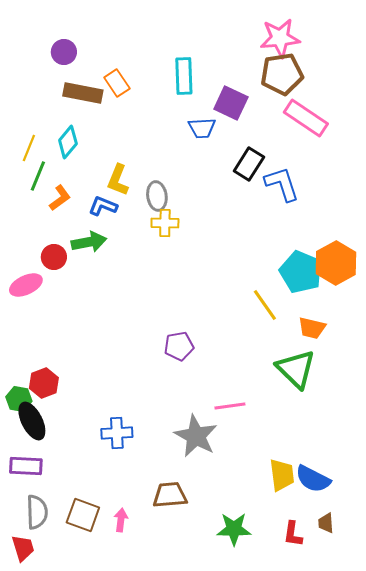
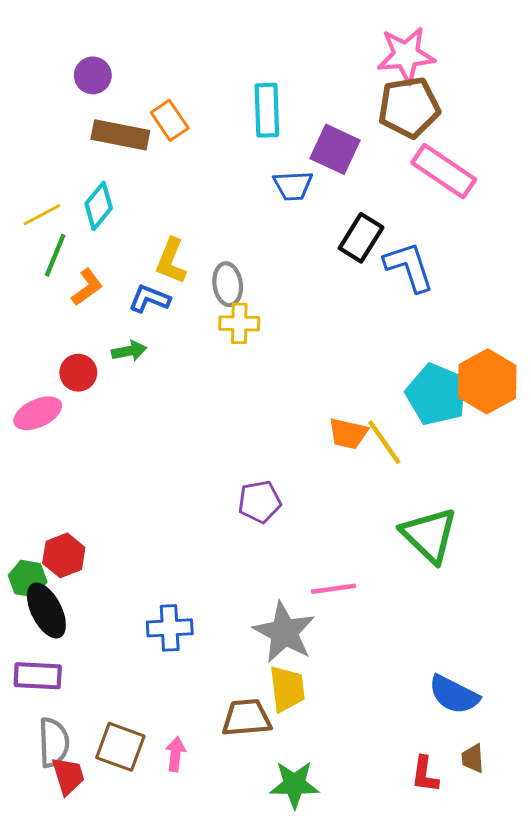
yellow line: (29, 148) -> (42, 215), turned 40
green arrow: (89, 242) -> (129, 351), size x0.7
orange trapezoid: (312, 328) -> (348, 434), moved
yellow trapezoid: (282, 475) -> (287, 689), moved
green star: (234, 529) -> (294, 785), moved
red trapezoid: (23, 548) -> (68, 776), moved

